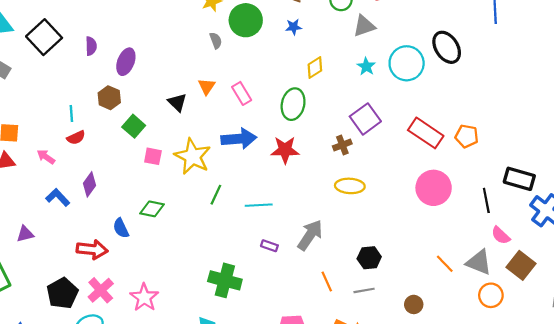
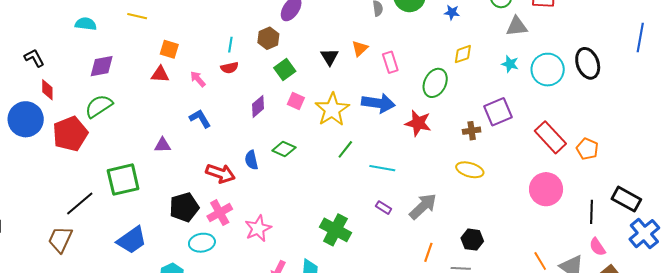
cyan star: (366, 66) -> (510, 64), turned -30
purple diamond: (90, 184) -> (258, 106), moved
orange line: (327, 282) -> (428, 252), turned 30

